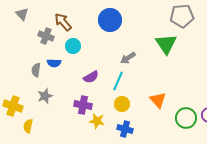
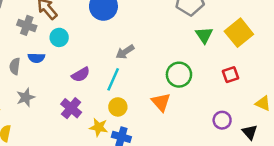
green triangle: (166, 44) -> (204, 35), moved, size x0.7
purple cross: (83, 105) -> (71, 108), turned 30
green circle: (186, 118) -> (179, 75), moved
yellow star: (97, 121) -> (99, 127), moved

